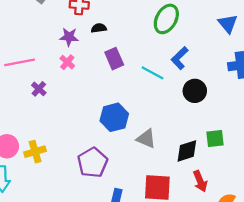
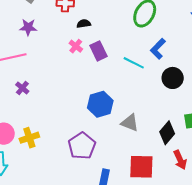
purple star: (69, 37) -> (28, 27), moved
pink cross: (67, 62) -> (76, 46), moved
purple cross: (39, 89) -> (22, 88), moved
black diamond: (187, 151) -> (167, 133), turned -30

